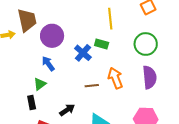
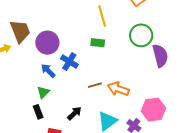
blue cross: (83, 53) -> (69, 62), moved
purple semicircle: (149, 77) -> (160, 56), moved
orange arrow: (115, 78) -> (118, 89), moved, turned -40

